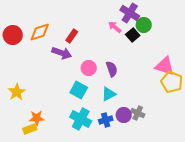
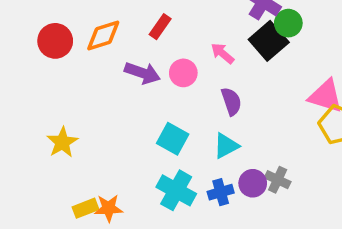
pink arrow: (115, 27) -> (222, 53), moved
black square: (133, 35) -> (269, 41), size x1.5
red rectangle: (72, 36) -> (160, 27), moved
pink circle: (89, 68) -> (183, 73), moved
orange star: (37, 118) -> (109, 208), moved

